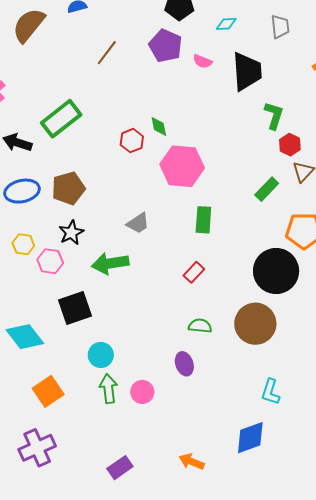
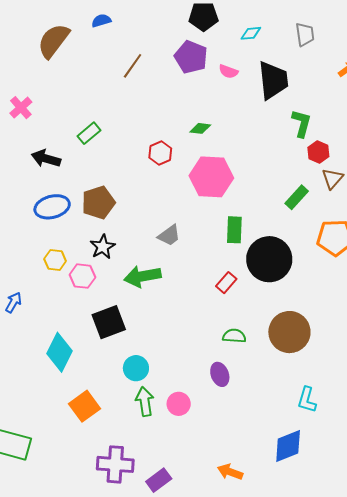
green rectangle: (61, 119) -> (89, 133), size x0.6
green diamond: (159, 126) -> (200, 128), moved, turned -70
black circle: (276, 271) -> (269, 259), moved
cyan diamond: (25, 337) -> (60, 352), turned 66
purple cross: (37, 448) -> (115, 464), moved, turned 30

